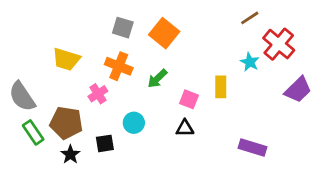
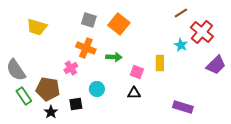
yellow trapezoid: (66, 59) -> (37, 27), moved
green arrow: (157, 79) -> (114, 57), turned -133

